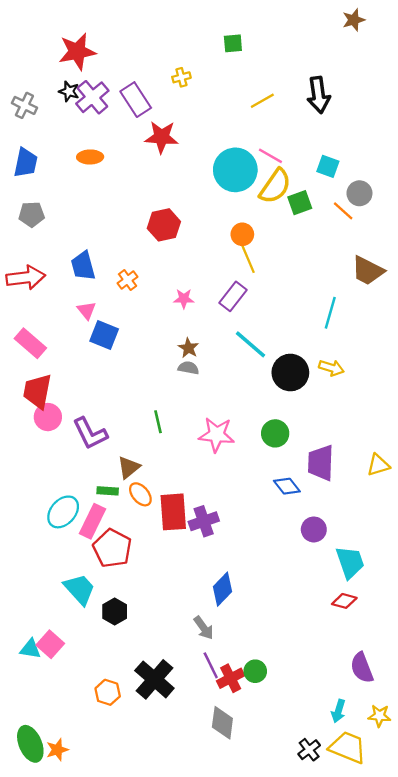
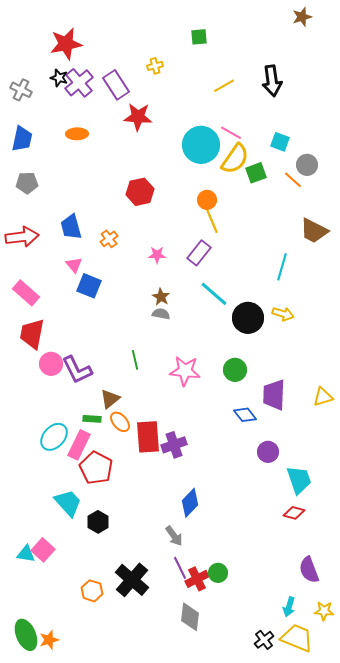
pink circle: (48, 417) -> (51, 364), moved

